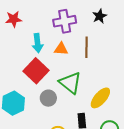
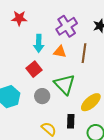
purple cross: (65, 21) -> (67, 26), turned -30
red square: (36, 71) -> (34, 69), size x0.7

